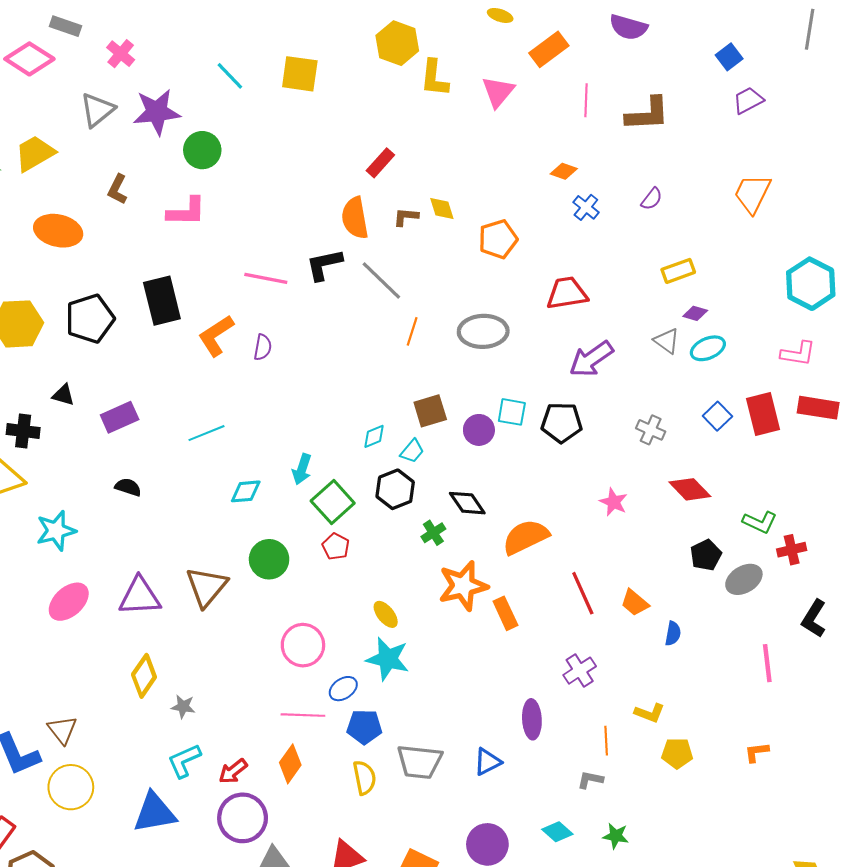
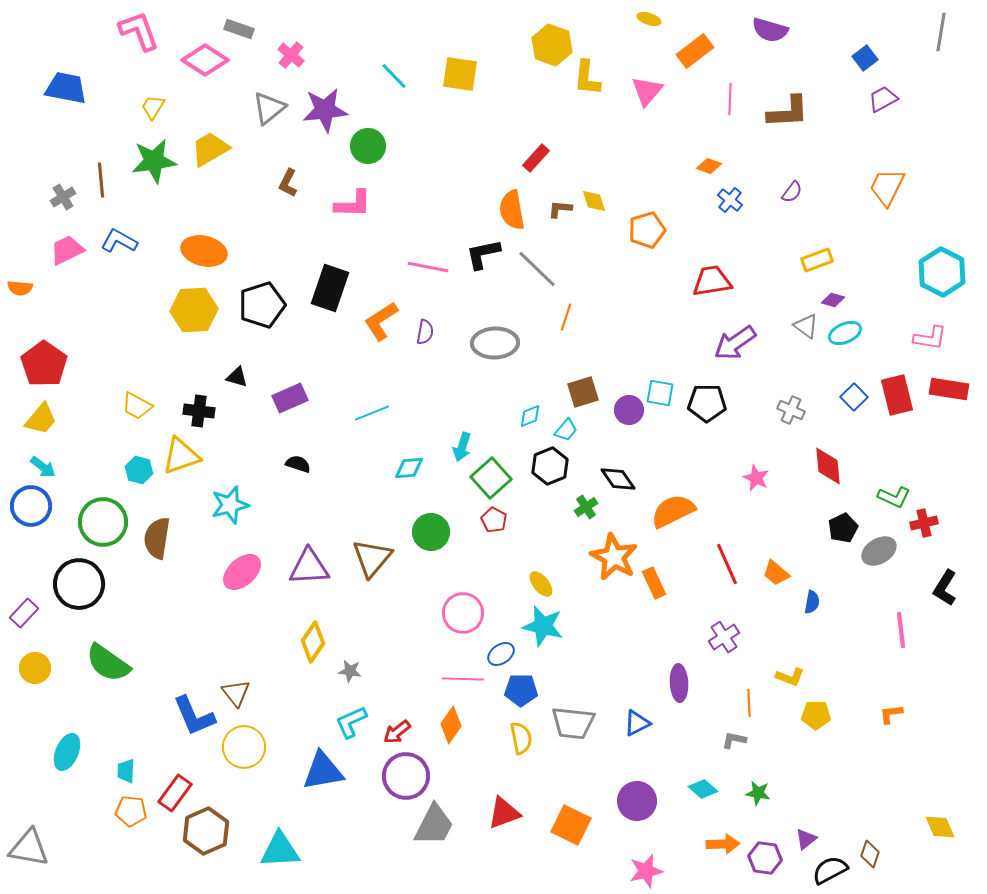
orange ellipse: (58, 231) -> (204, 251), moved
black rectangle: (162, 301) -> (330, 288), turned 33
gray ellipse: (483, 331) -> (495, 343), moved
red diamond: (690, 489) -> (828, 466), turned 39
orange star: (463, 586) -> (614, 557), turned -30

